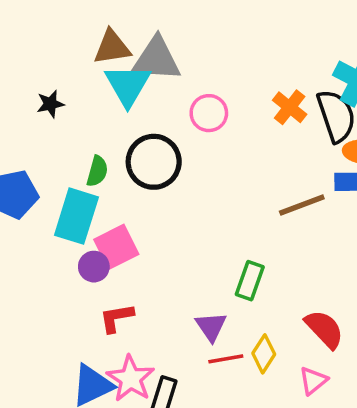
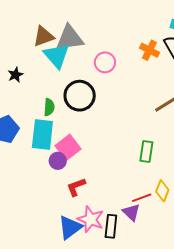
purple triangle: (211, 327) -> (131, 212), moved

